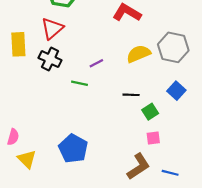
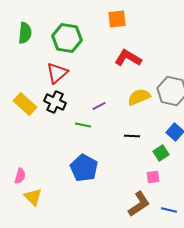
yellow rectangle: (18, 44) -> (25, 104), moved, turned -45
green square: (150, 112) -> (161, 153), moved
blue pentagon: (73, 149) -> (84, 168), moved

